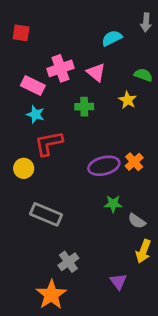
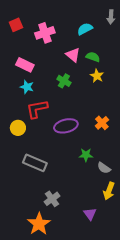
red square: (21, 33) -> (16, 25), turned -32
pink cross: (60, 68) -> (45, 33), moved
green semicircle: (143, 75) -> (93, 57), moved
green cross: (84, 107) -> (64, 81), turned 32
purple ellipse: (104, 166) -> (66, 126), moved

